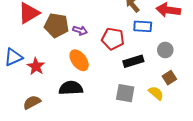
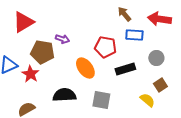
brown pentagon: (56, 25) -> (42, 52), moved
purple arrow: (80, 30) -> (62, 39), moved
orange ellipse: (79, 60) -> (85, 68), moved
gray square: (125, 93) -> (101, 100), moved

